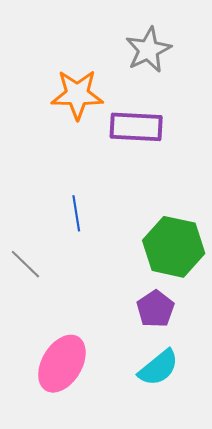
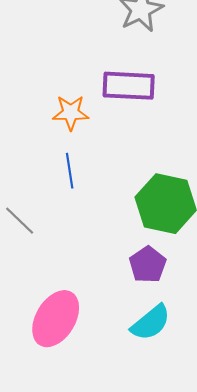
orange star: (77, 94) -> (71, 113), moved, size x0.7

